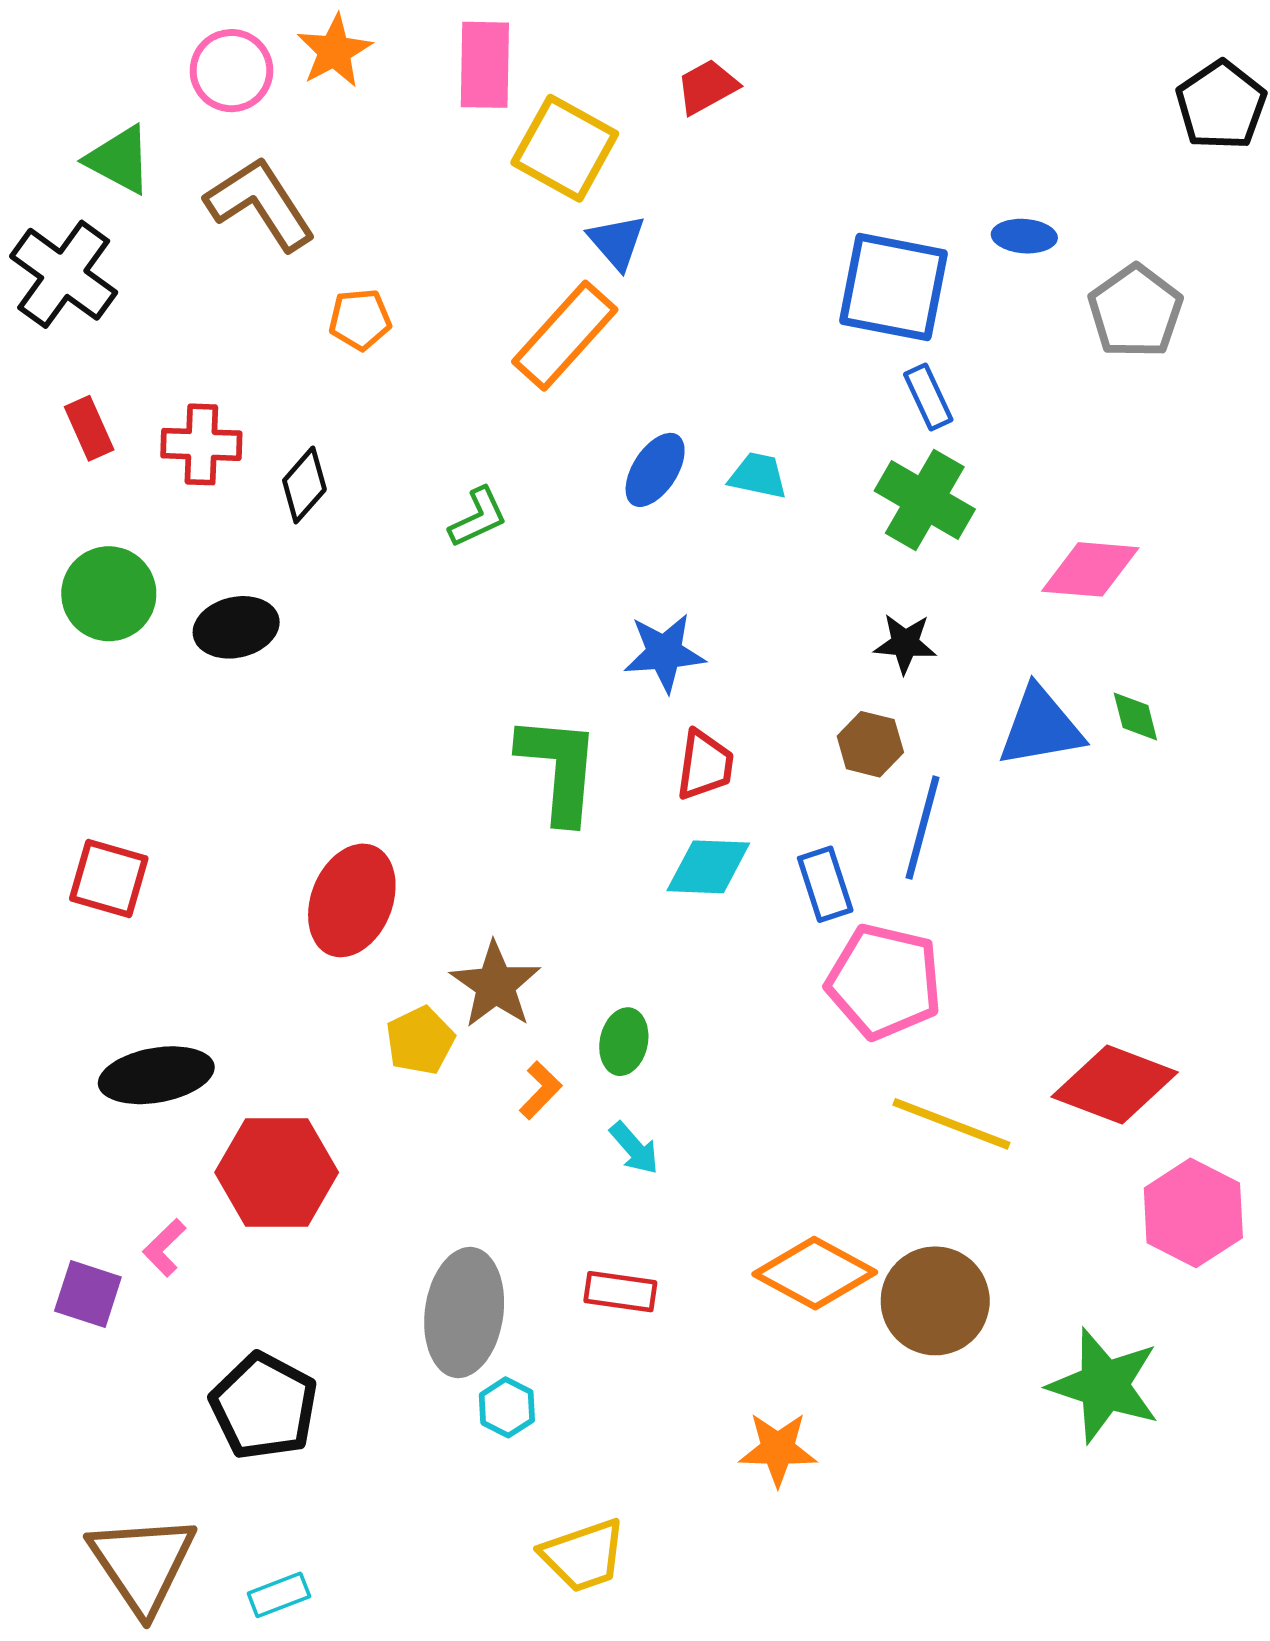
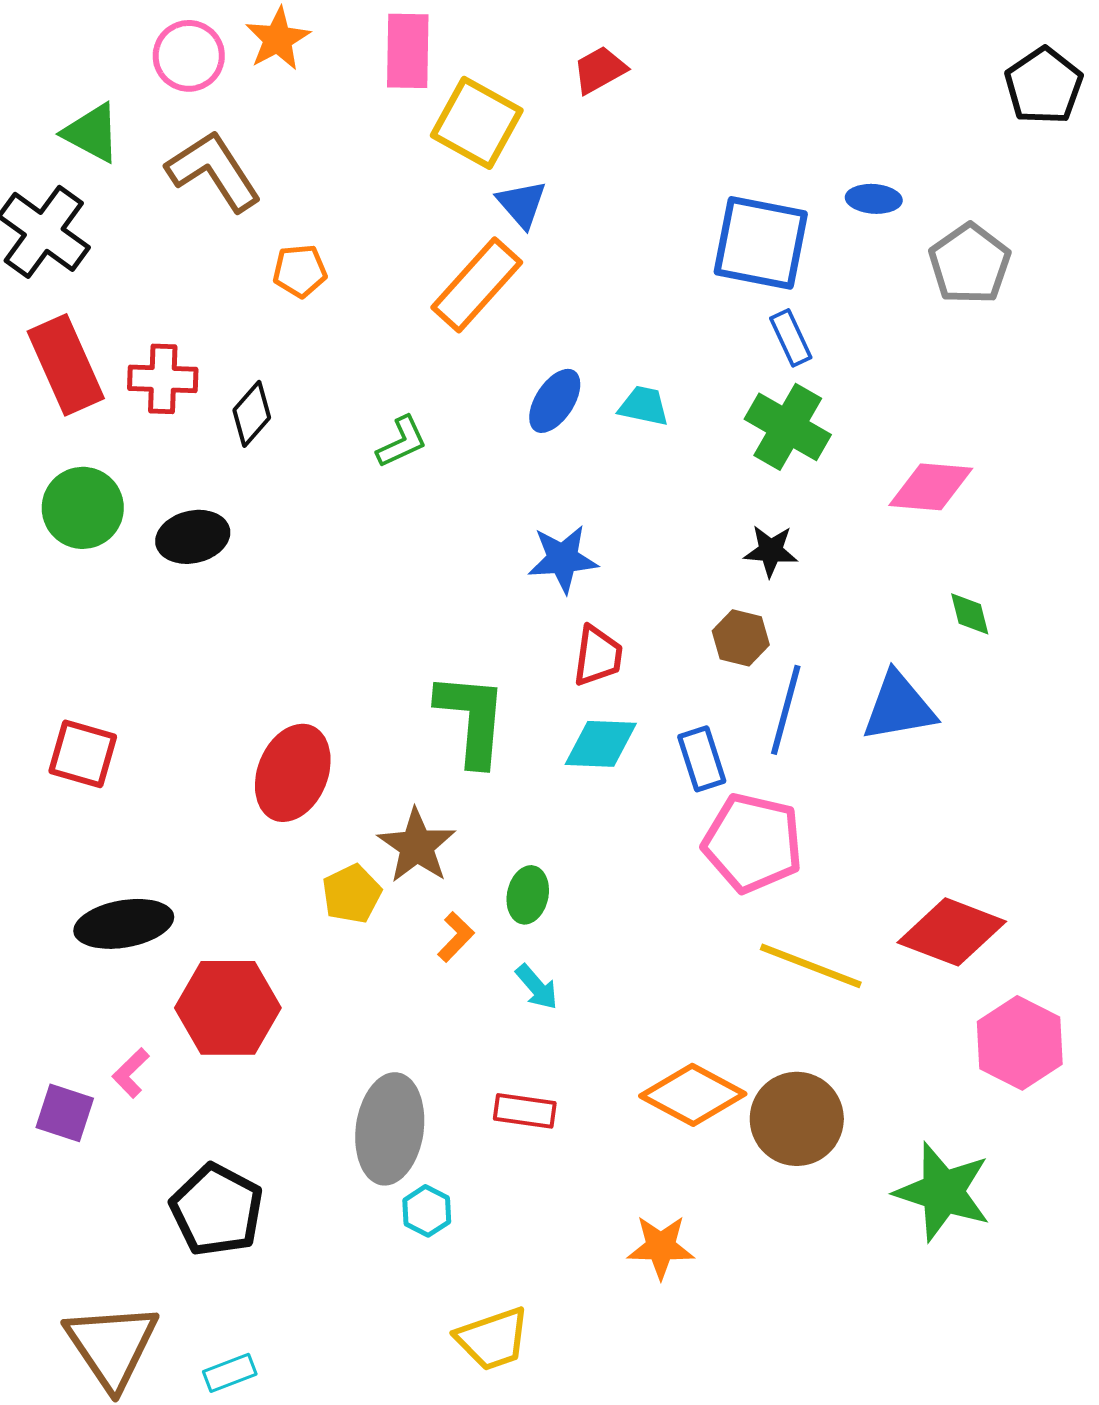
red rectangle: (89, 428) -> (66, 365), size x1.8
blue triangle: (1041, 727) -> (899, 707), moved
green L-shape: (559, 769) -> (472, 719), moved

